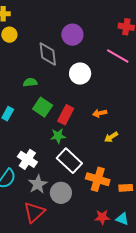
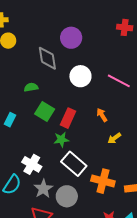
pink line: (118, 56) -> (119, 81), moved
orange arrow: (100, 113) -> (102, 115), turned 72

